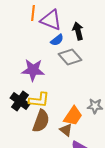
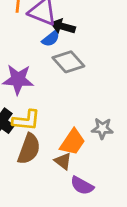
black arrow: (78, 31) -> (63, 26), moved, turned -60

